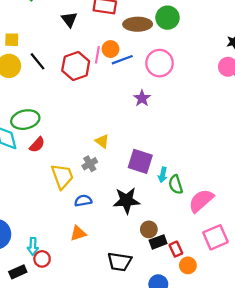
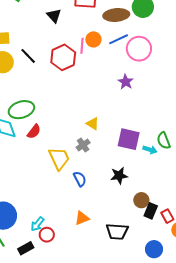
blue line: (122, 60) -> (119, 39), moved
cyan arrow: (163, 175) -> (150, 150), turned -80
green semicircle: (176, 185) -> (164, 141), moved
black star: (127, 200) -> (119, 176), size x0.7
blue semicircle: (83, 201) -> (80, 179), turned 77
orange triangle: (78, 233) -> (82, 218), moved
black rectangle: (158, 242) -> (151, 211), turned -42
cyan arrow: (33, 246) -> (37, 224), turned 42

